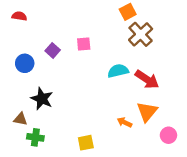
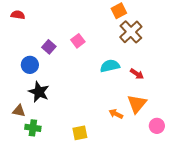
pink square: (84, 44) -> (78, 41), turned -32
blue circle: (25, 63) -> (30, 65), moved
red arrow: (147, 79) -> (137, 74), size x0.6

